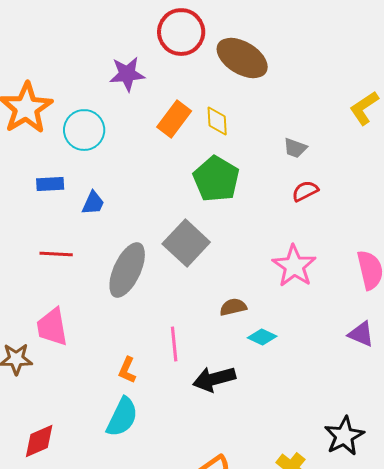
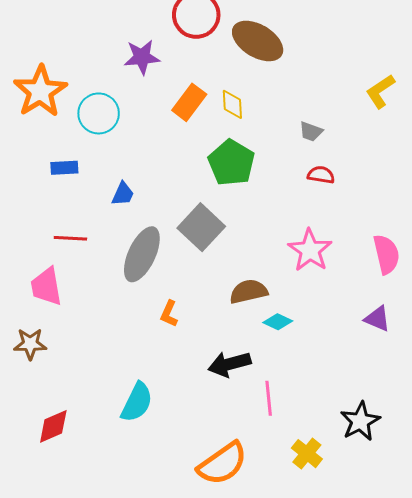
red semicircle: (305, 191) -> (321, 175), turned 36
blue trapezoid: (93, 203) -> (123, 194), moved
brown semicircle: (233, 307) -> (249, 292), size x1.4
pink trapezoid: (52, 327) -> (46, 287), moved
pink line: (174, 344) -> (269, 398), moved
orange L-shape: (127, 370) -> (169, 314), moved

